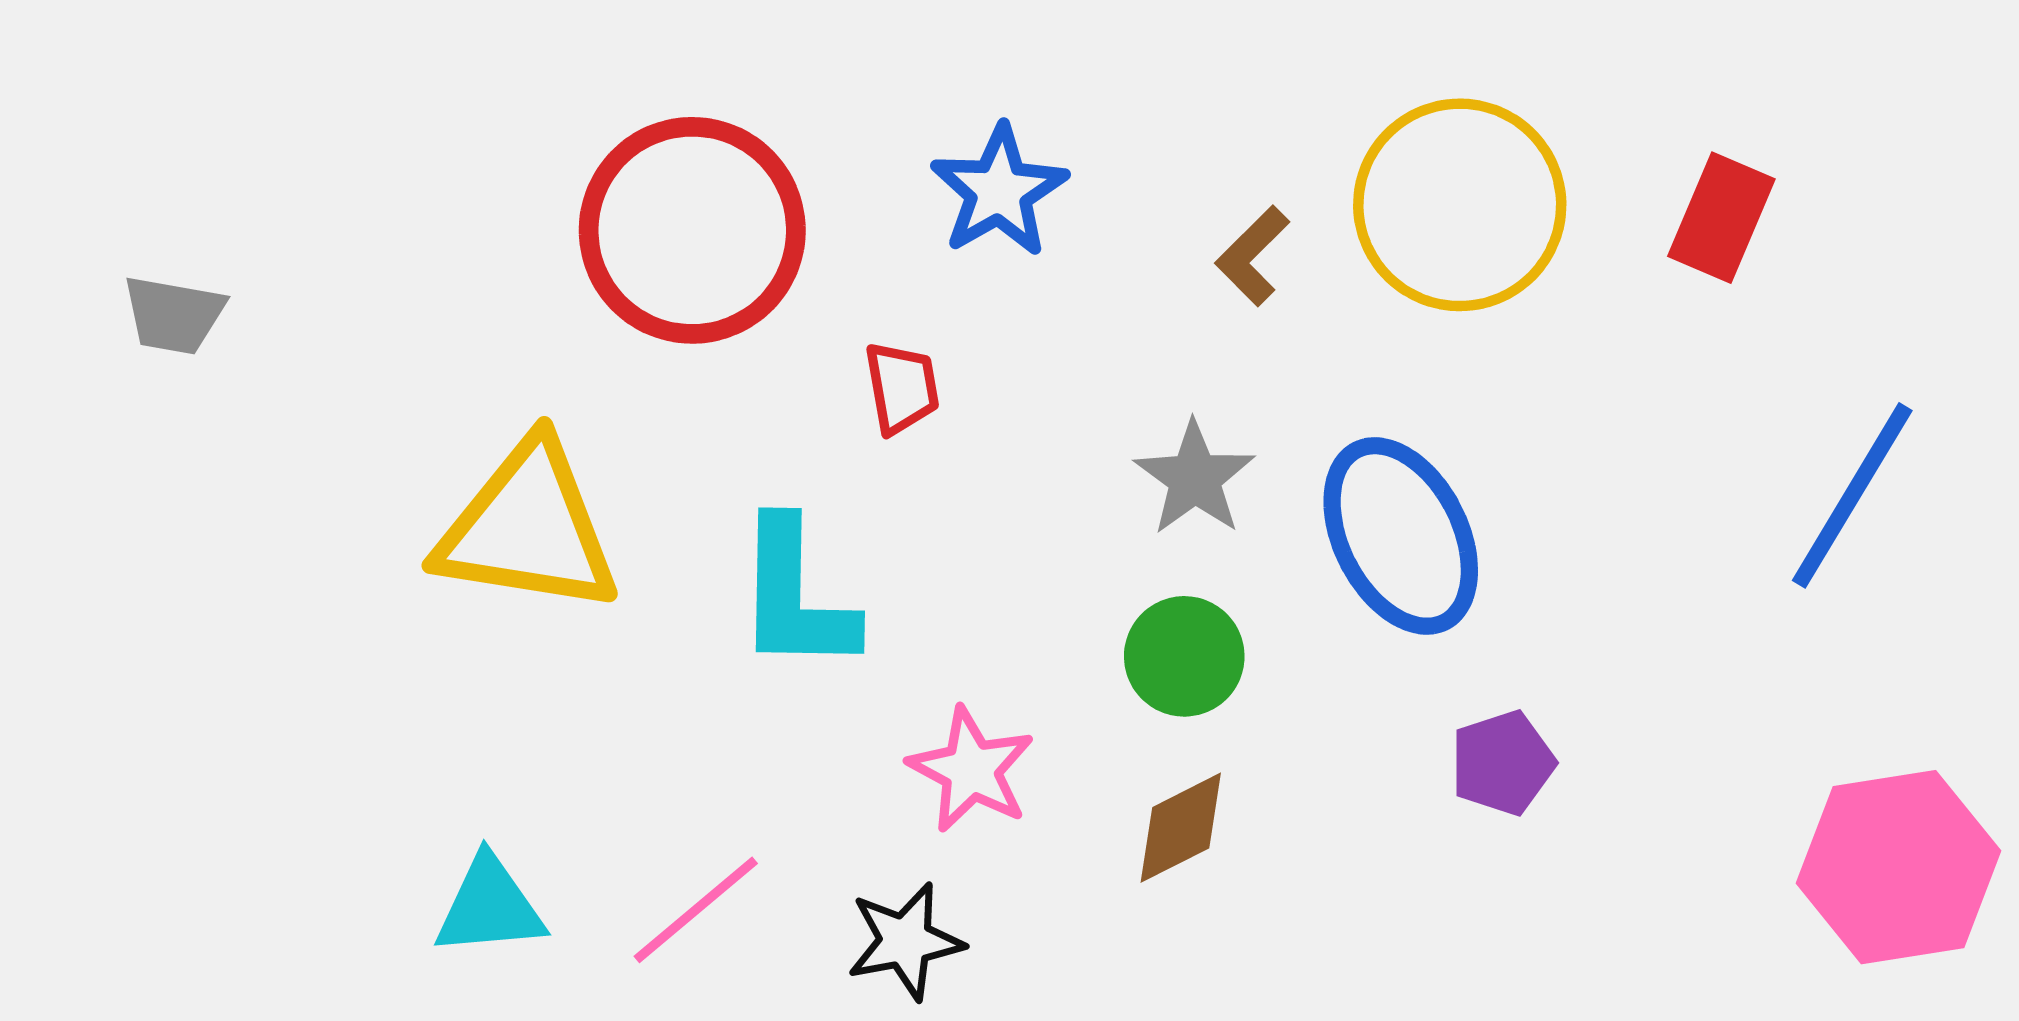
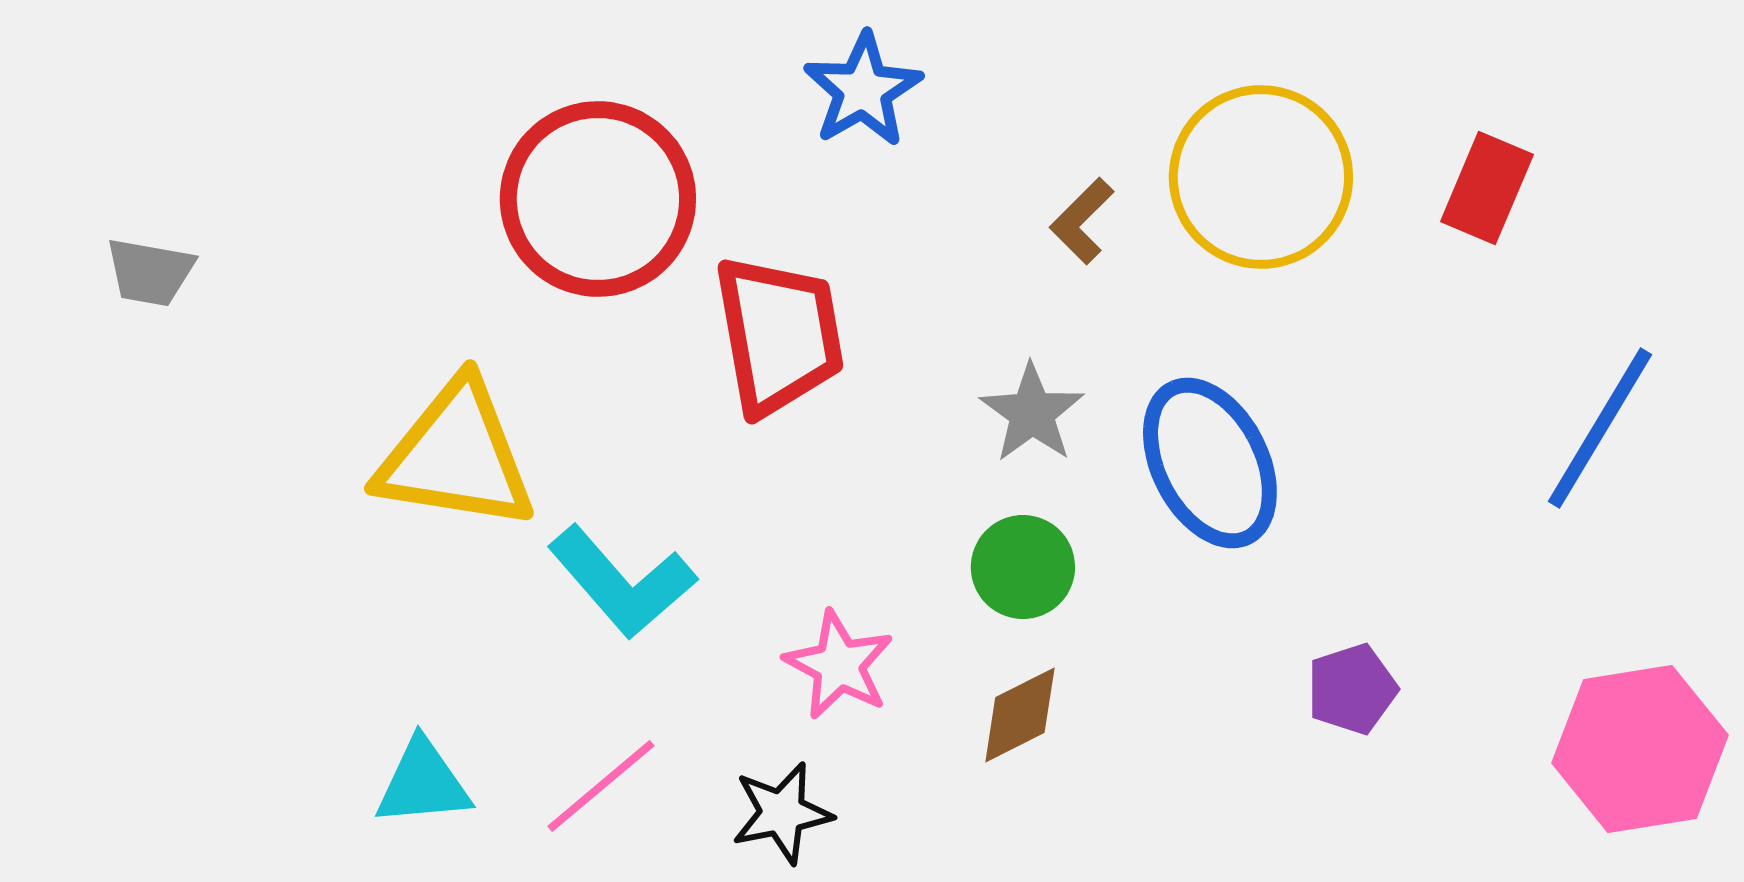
blue star: (999, 191) -> (863, 90), moved
red trapezoid: (902, 388) -> (779, 335), size x2.0
cyan L-shape: (795, 596) -> (622, 582), moved, turned -42
purple pentagon: (1503, 763) -> (1352, 689), moved

